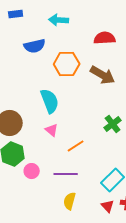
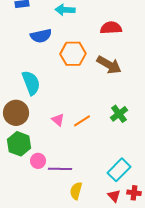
cyan semicircle: (50, 101) -> (31, 83), moved
orange line: (76, 146) -> (82, 121), moved
purple line: (66, 174) -> (60, 169), moved

